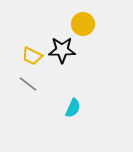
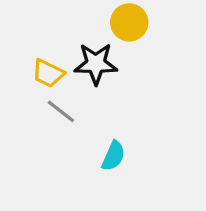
gray line: (28, 84) -> (61, 111), moved

